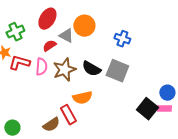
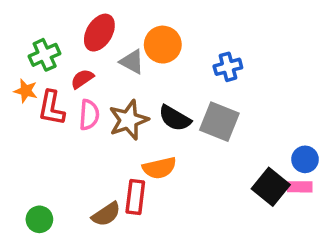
blue cross: (122, 39) -> (228, 67), turned -35
red semicircle: (49, 46) -> (82, 79), moved
red L-shape: (19, 63) -> (51, 108), turned -95
red rectangle: (68, 115) -> (135, 197), turned 36

